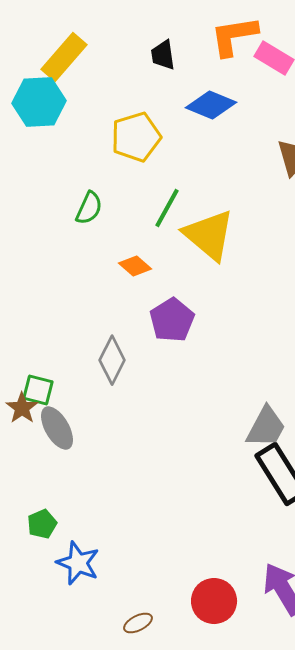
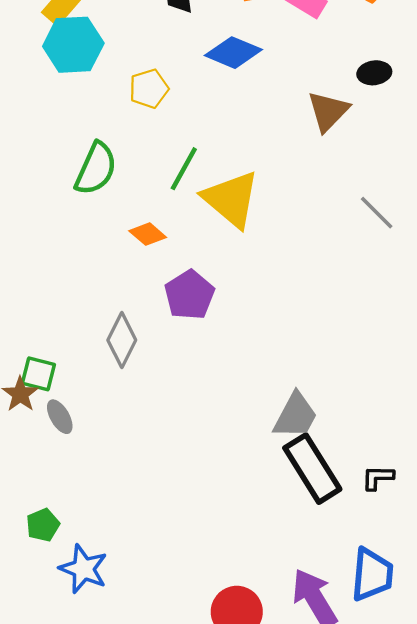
cyan hexagon: (39, 102) -> (73, 45), moved
yellow pentagon: (136, 137) -> (149, 89), size x0.7
green semicircle: (89, 208) -> (96, 169), size x1.4
gray ellipse: (57, 428) -> (60, 417), size x0.7

